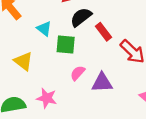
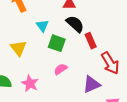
black semicircle: (81, 17) -> (75, 24), turned 66
purple triangle: (102, 83) -> (92, 84), moved, turned -36

